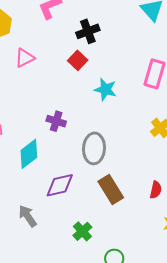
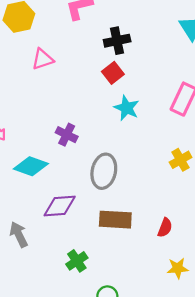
red square: (78, 60) -> (113, 73), moved
cyan diamond: (29, 154) -> (31, 166), turned 48
brown rectangle: (111, 190) -> (115, 220), turned -64

